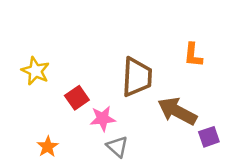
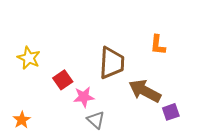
orange star: (48, 147) -> (22, 120), moved

